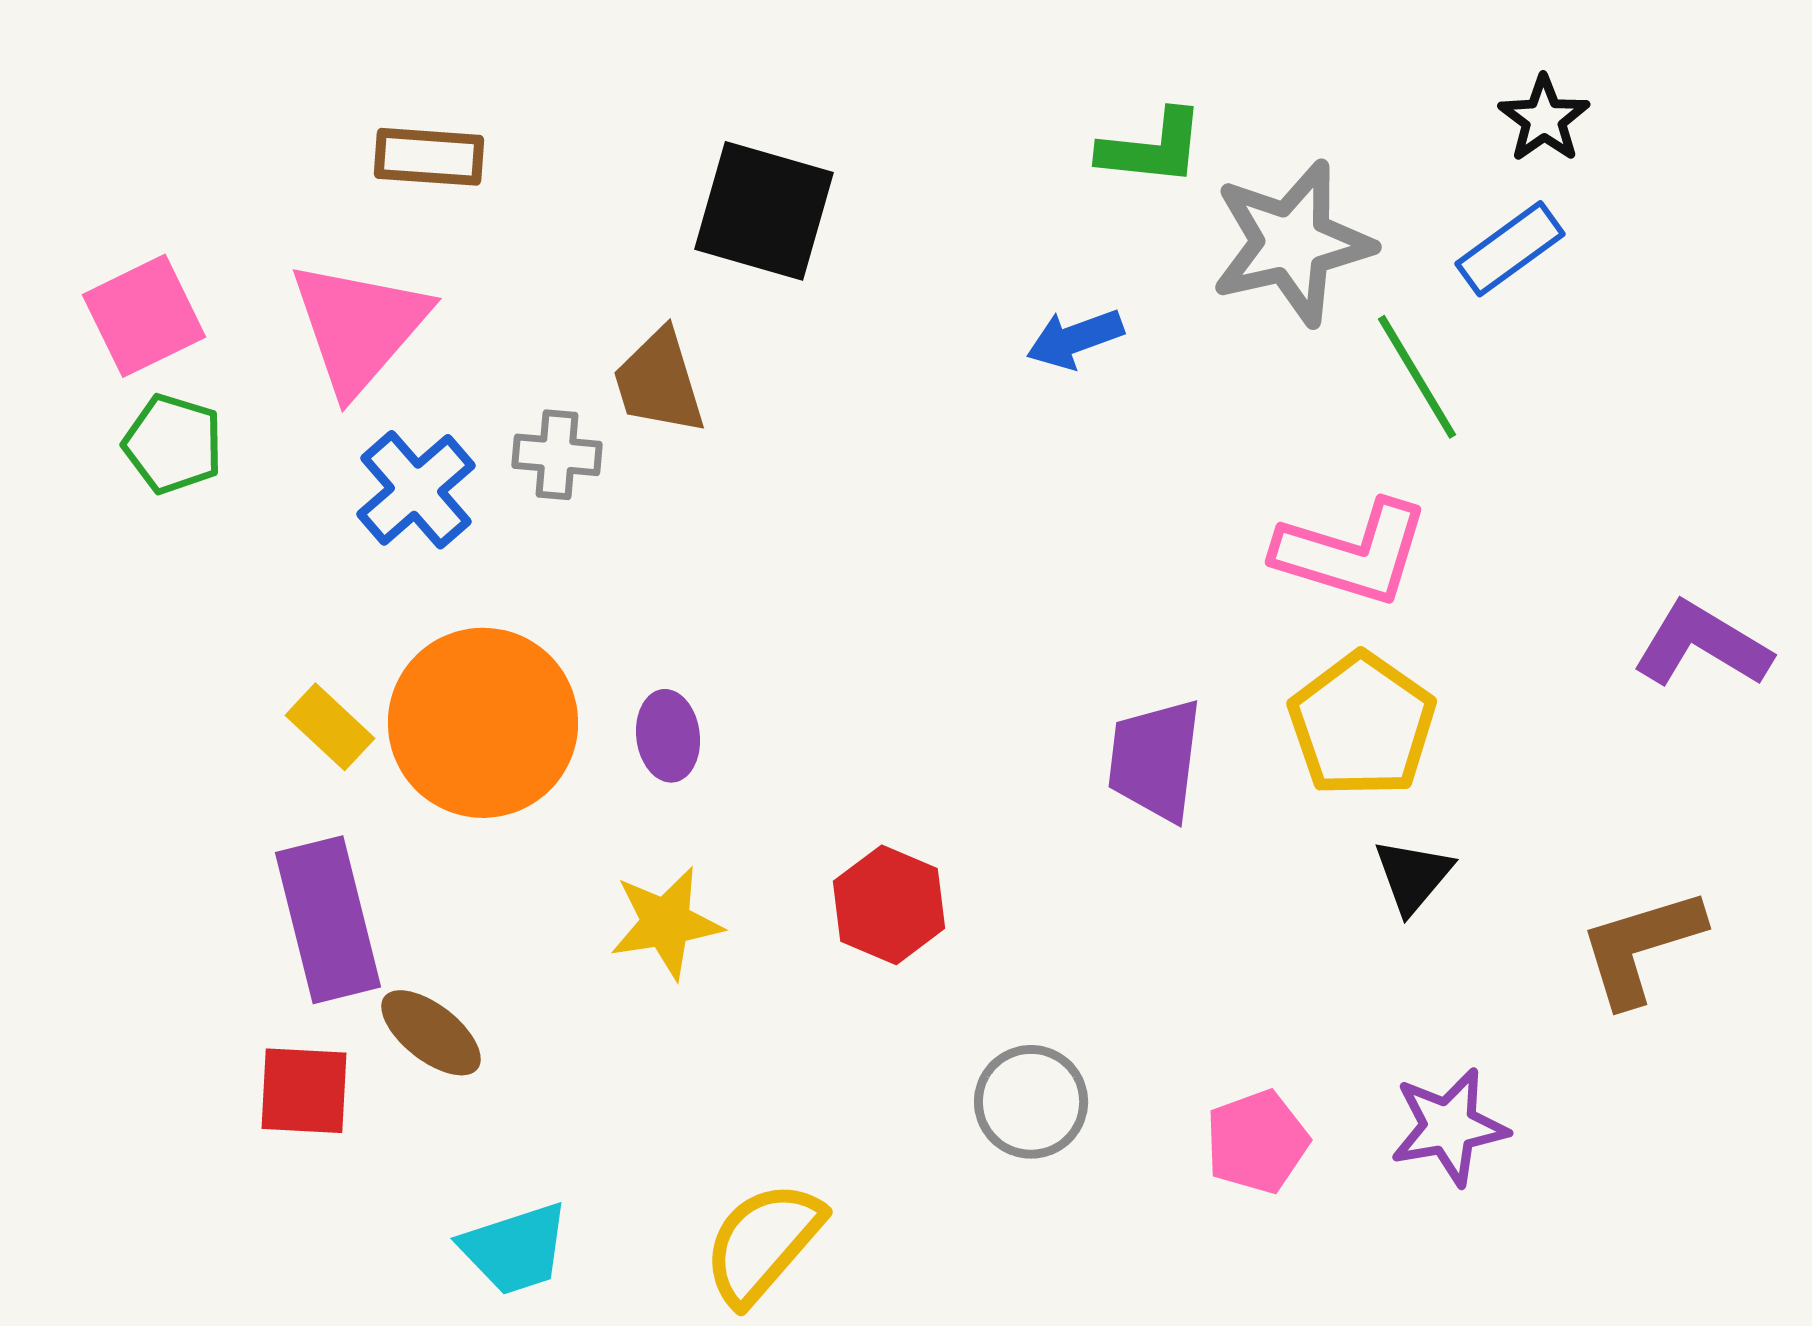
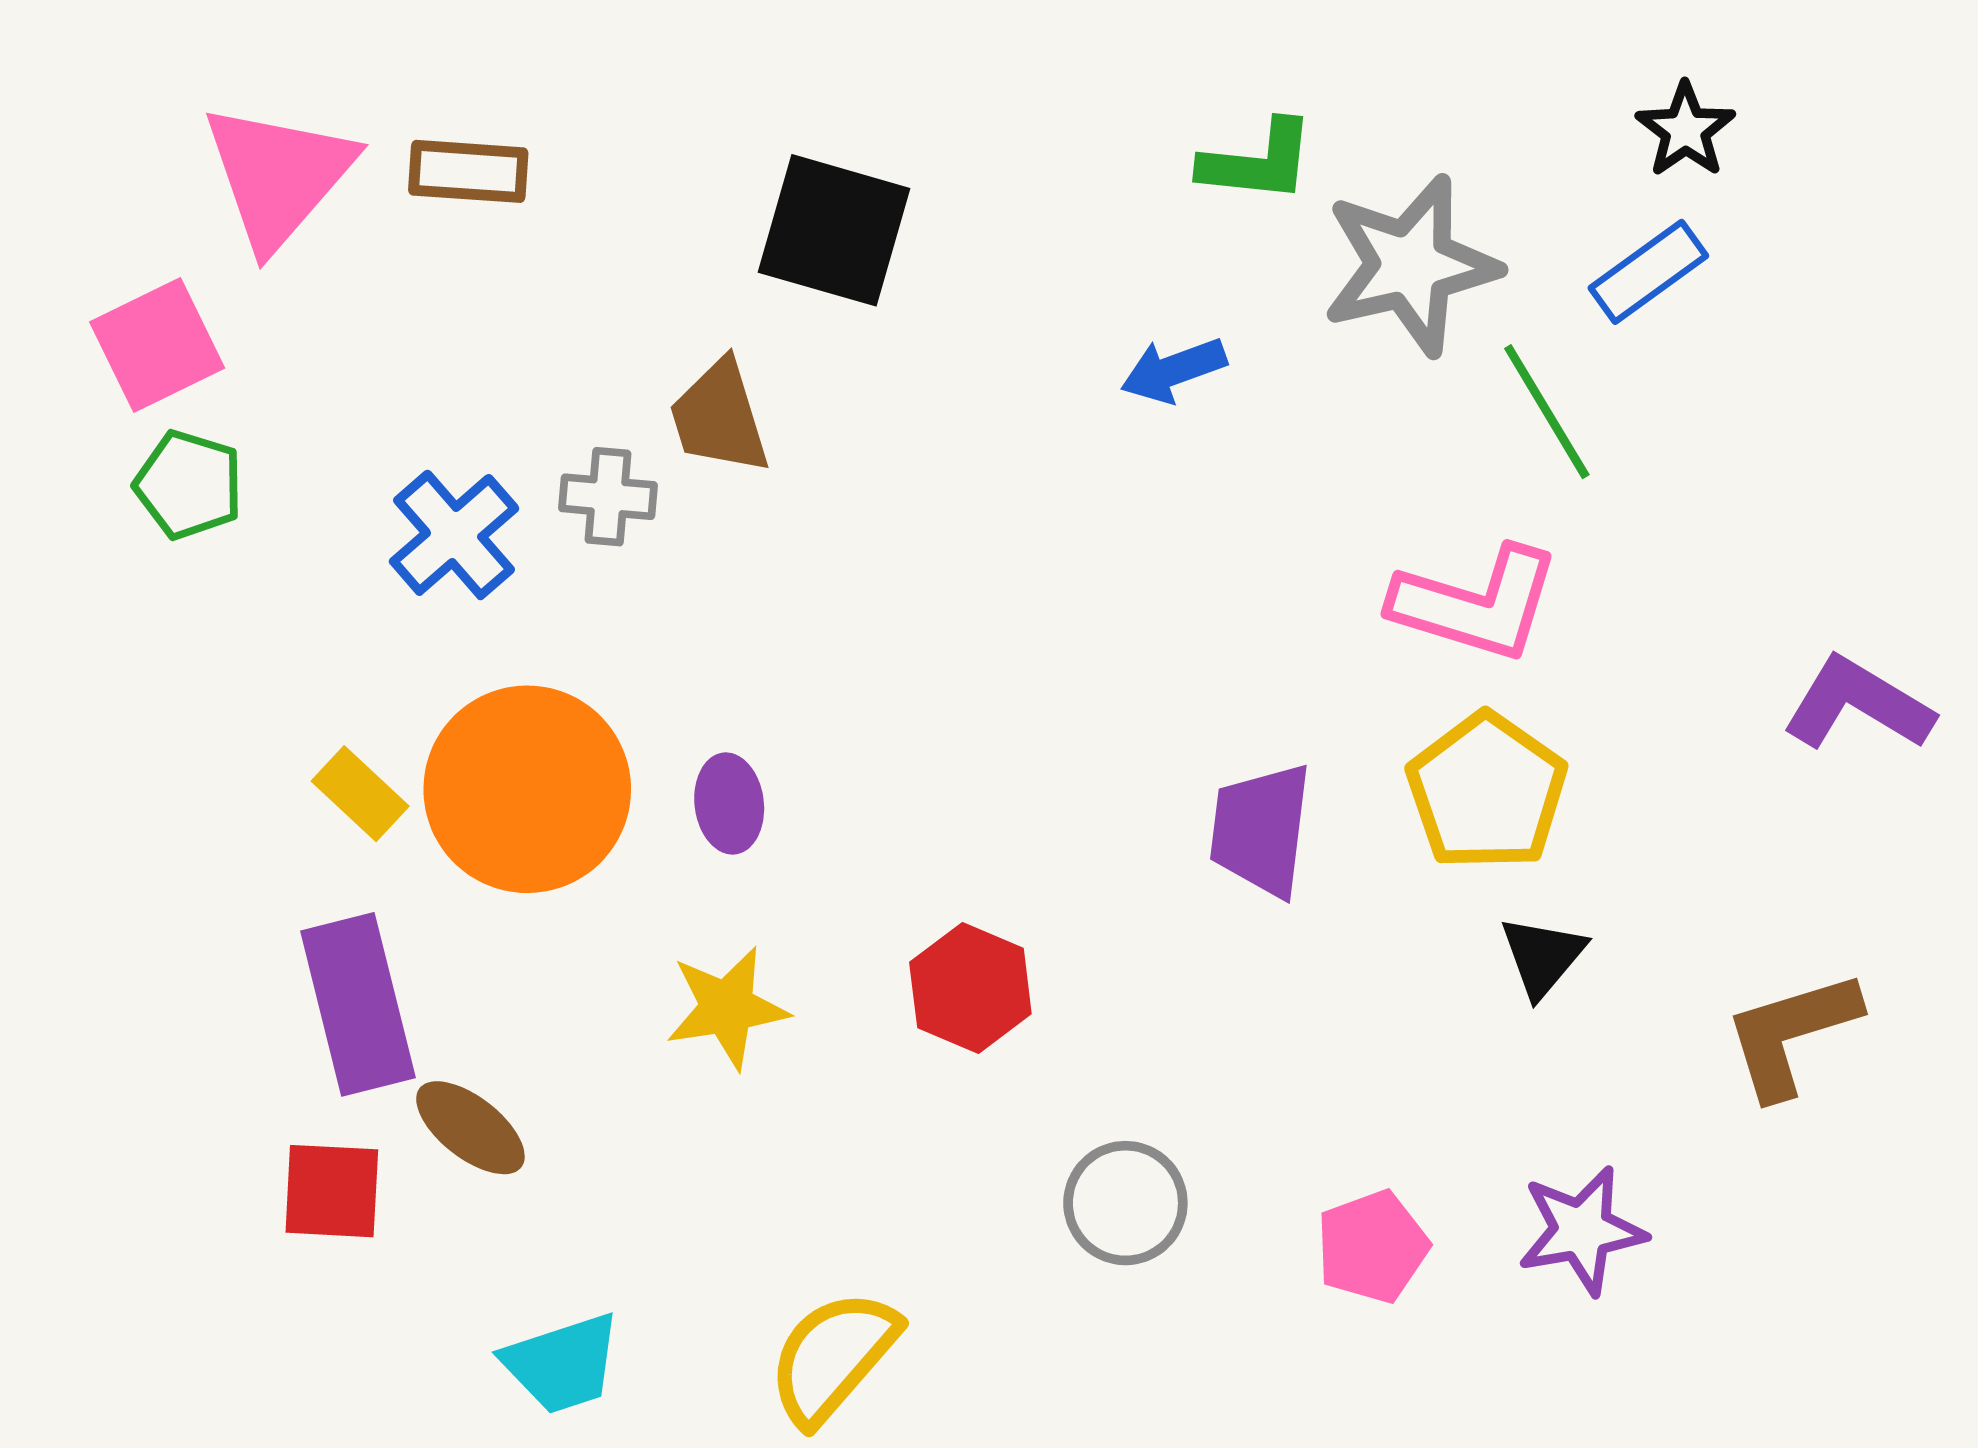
pink triangle: (359, 327) -> (278, 176), moved

